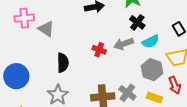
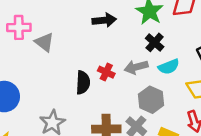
black semicircle: (63, 63) -> (83, 83), moved
gray hexagon: (152, 70) -> (151, 100), moved

